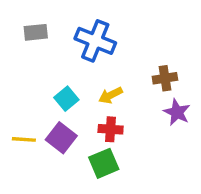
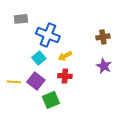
blue cross: (95, 41) -> (48, 35), moved
brown cross: (165, 78) -> (103, 37), moved
green square: (104, 163) -> (51, 100), moved

